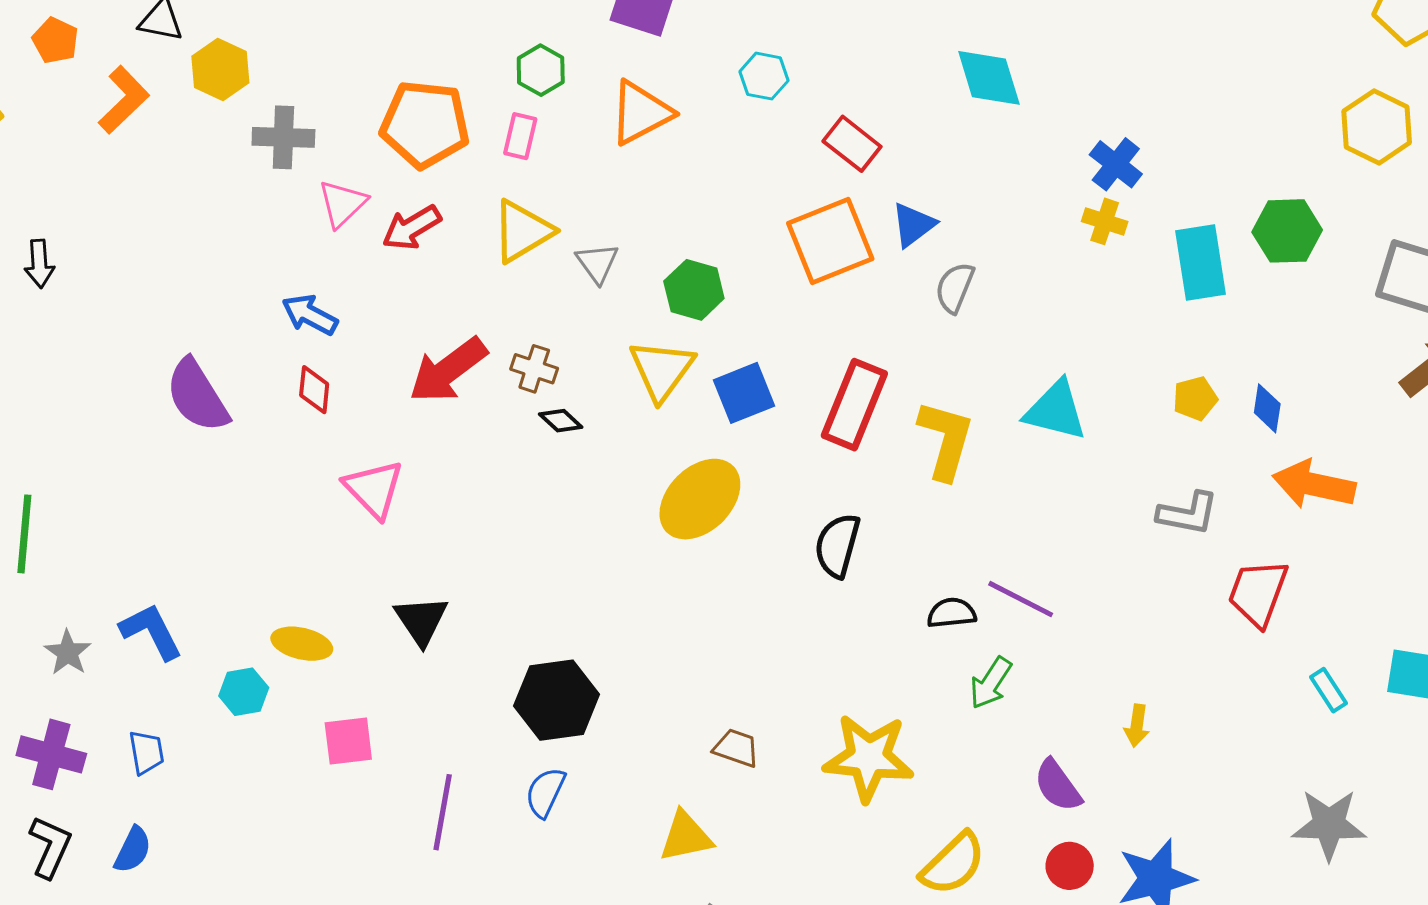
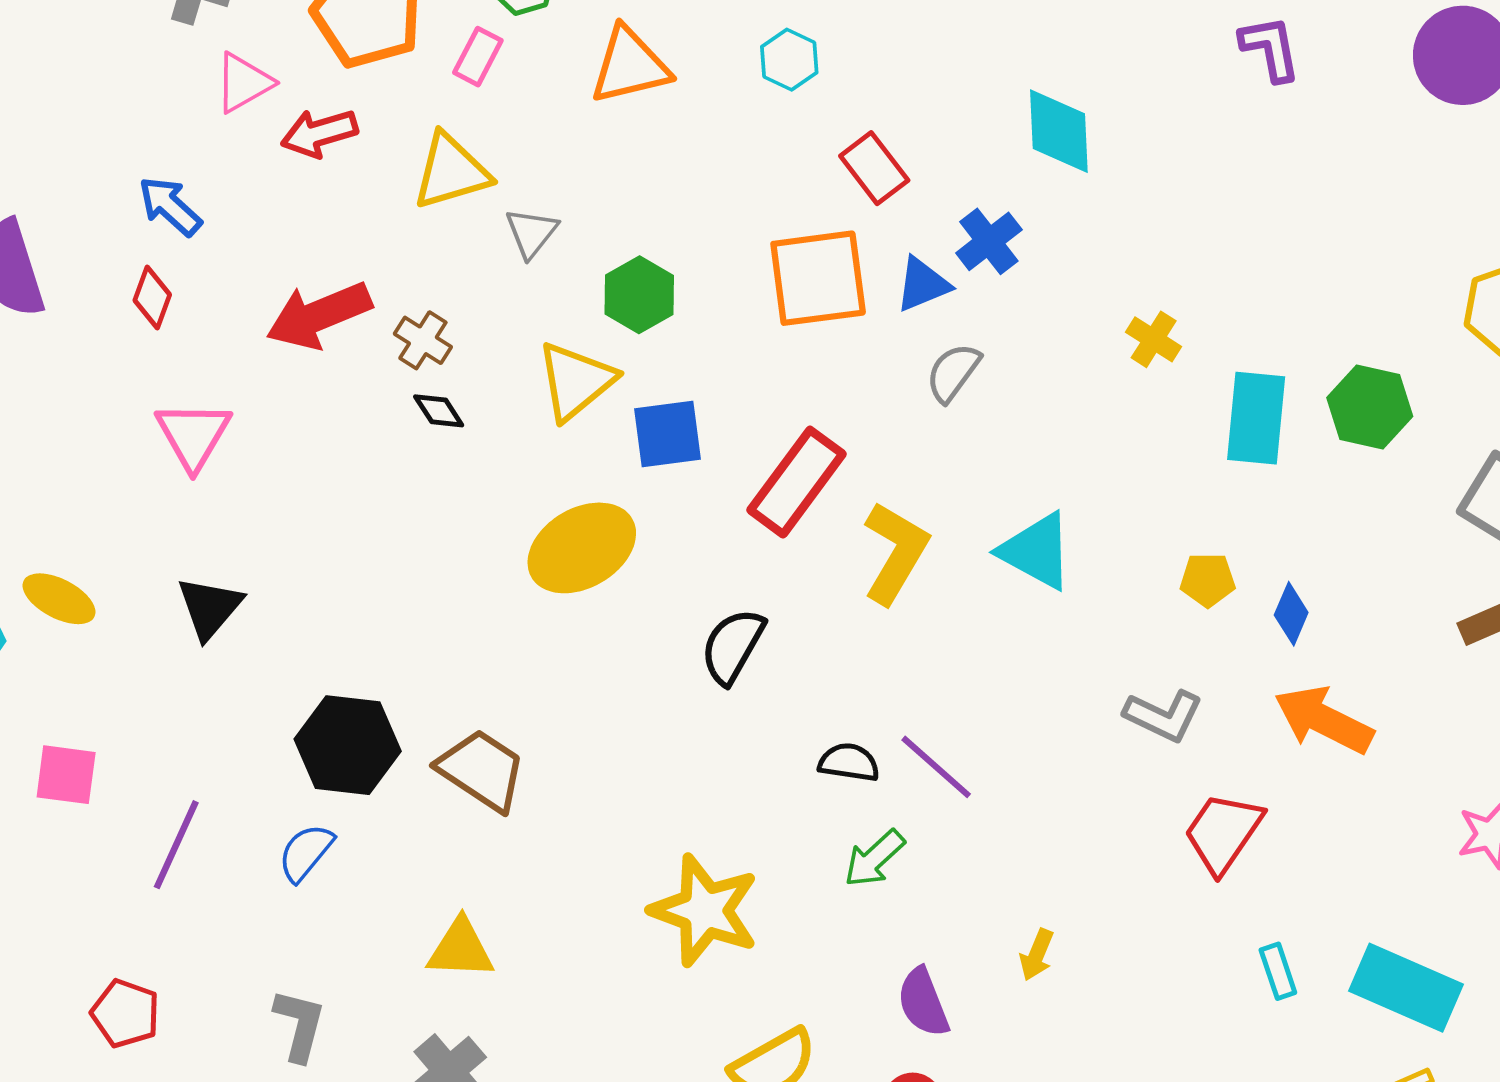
blue cross: (1116, 164) -> (989, 241), moved
pink square: (348, 741) -> (66, 775), moved
brown trapezoid: (736, 748) -> (482, 770), moved, size x1.6

